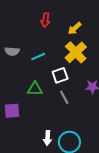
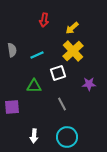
gray semicircle: (12, 51) -> (12, 50), turned -104
gray line: (64, 97) -> (62, 104), moved
white arrow: (48, 138) -> (34, 136), moved

